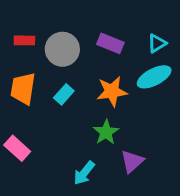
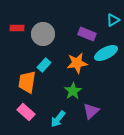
purple rectangle: (110, 43) -> (87, 34), moved
cyan triangle: (157, 43) -> (113, 20), moved
orange trapezoid: (23, 89) -> (27, 82), moved
pink rectangle: (17, 148) -> (26, 112), moved

